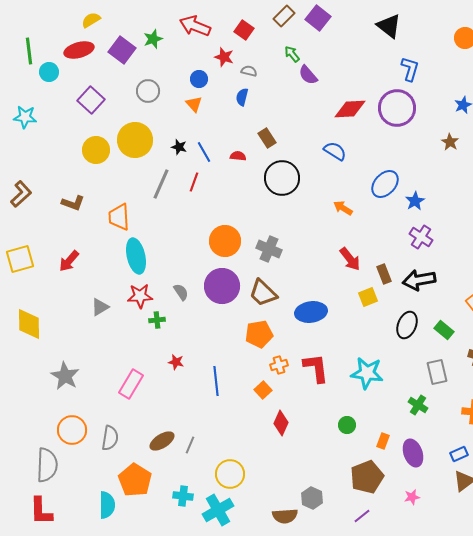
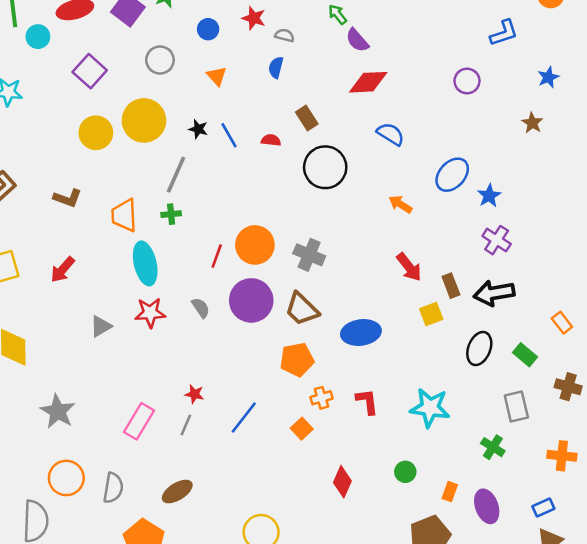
blue L-shape: (410, 69) -> (504, 33), moved, turned 55
blue circle: (199, 79) -> (208, 29), moved
purple circle: (397, 108) -> (467, 81), size x0.6
red diamond: (350, 109) -> (368, 82), moved
red line: (194, 182) -> (217, 256), moved
green cross: (157, 320) -> (171, 214), moved
red L-shape: (316, 368) -> (367, 402), size x0.7
blue line: (216, 381) -> (244, 418), turned 44
red diamond: (281, 423) -> (342, 482), moved
gray line: (190, 445) -> (186, 425), moved

